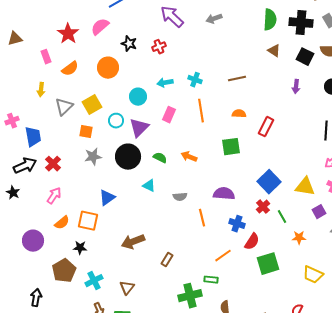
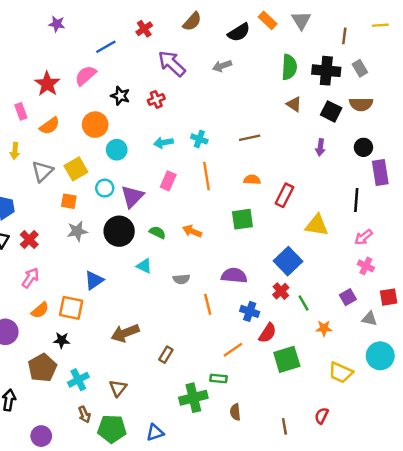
cyan circle: (138, 97) -> (117, 150), moved
yellow triangle: (305, 187) -> (317, 225), moved

